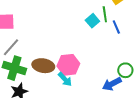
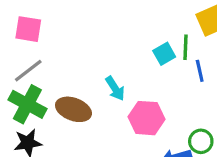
pink hexagon: (68, 65) -> (147, 118), moved
cyan arrow: (65, 79) -> (115, 88), moved

